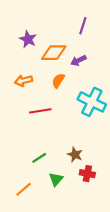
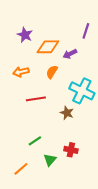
purple line: (83, 26) -> (86, 31), moved
brown star: (75, 155) -> (67, 113), moved
red cross: (87, 174) -> (71, 150), moved

